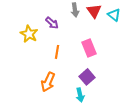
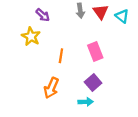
purple arrow: (52, 23) -> (43, 15), moved
cyan arrow: (80, 95) -> (86, 102), turned -80

